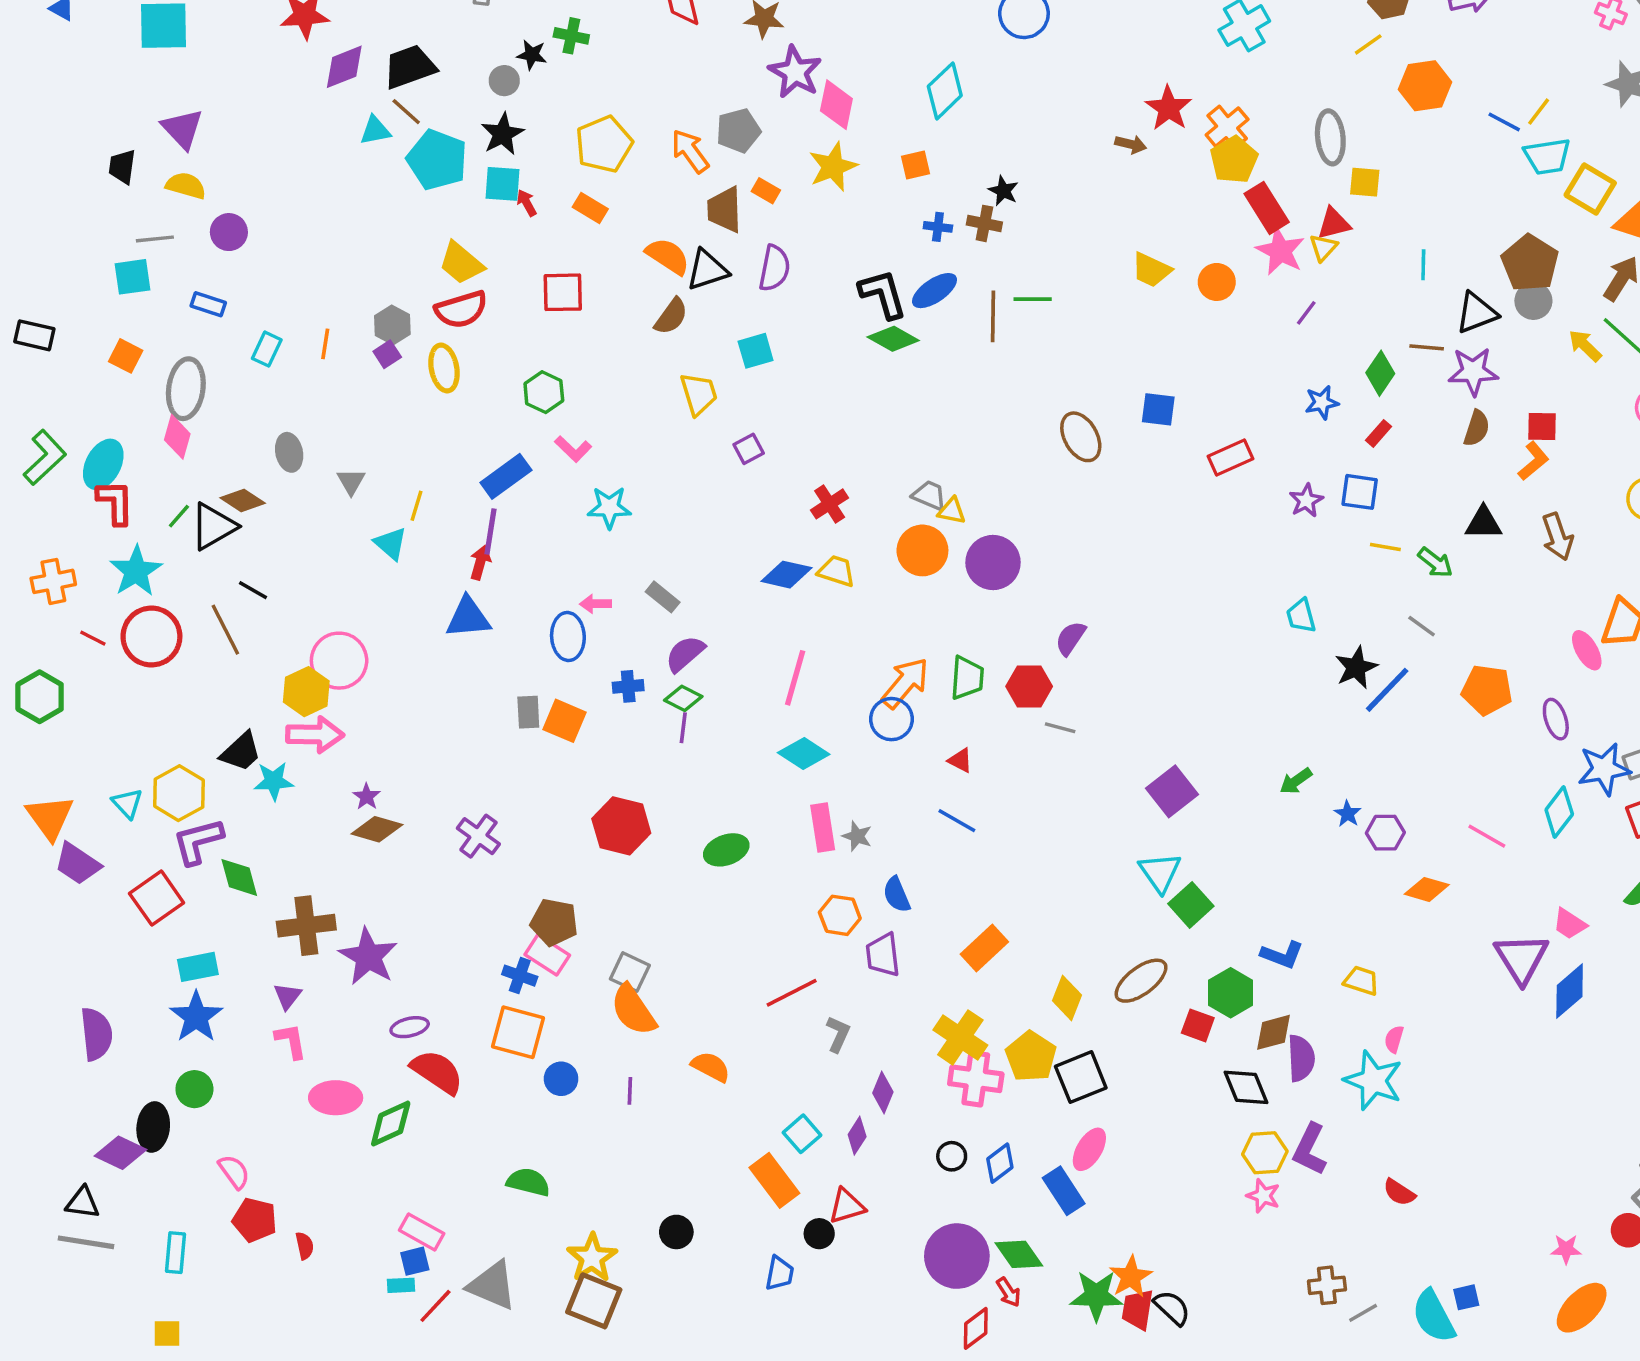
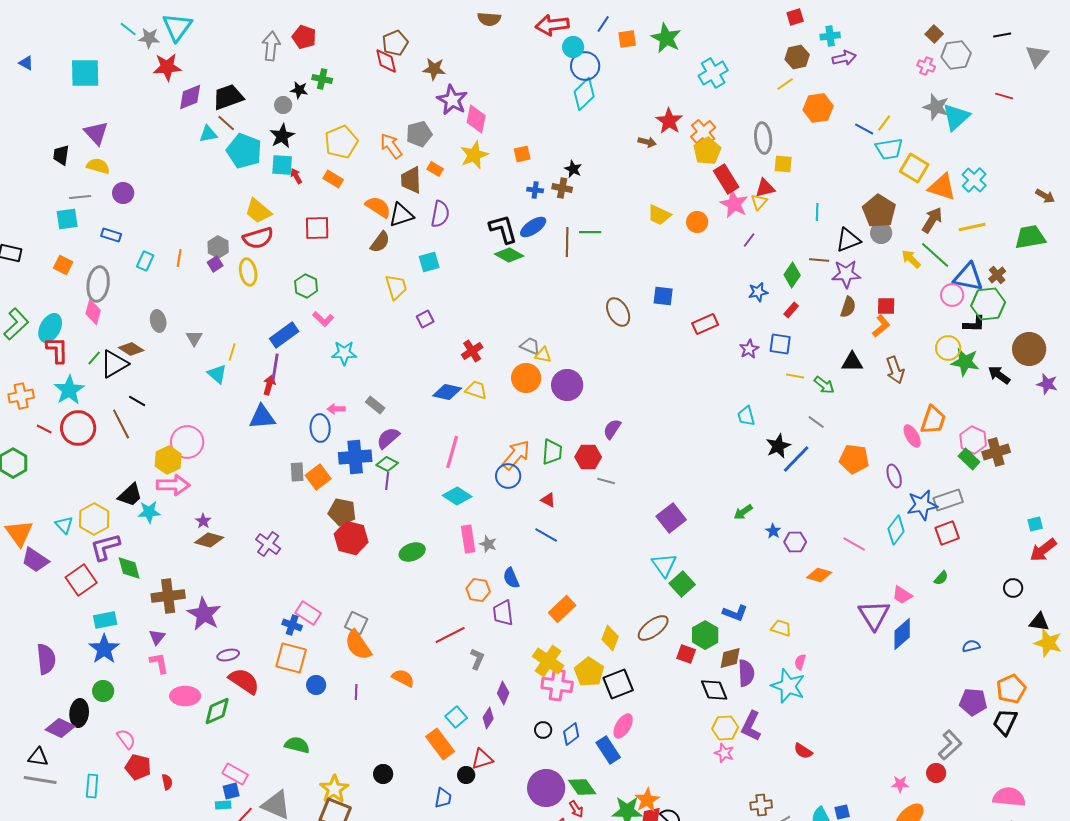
cyan diamond: (945, 91) -> (584, 94), moved
blue cross: (628, 686) -> (355, 457), size x1.8
orange square: (564, 721) -> (318, 477), turned 30
brown pentagon: (554, 922) -> (342, 512), moved

